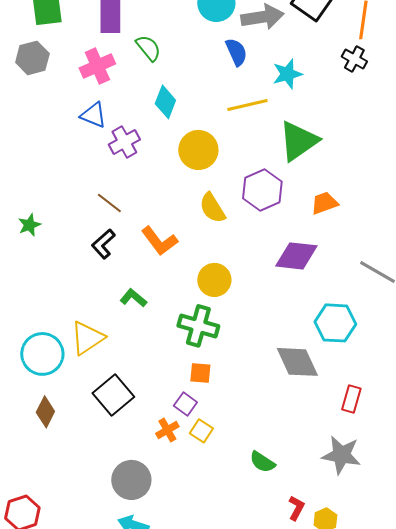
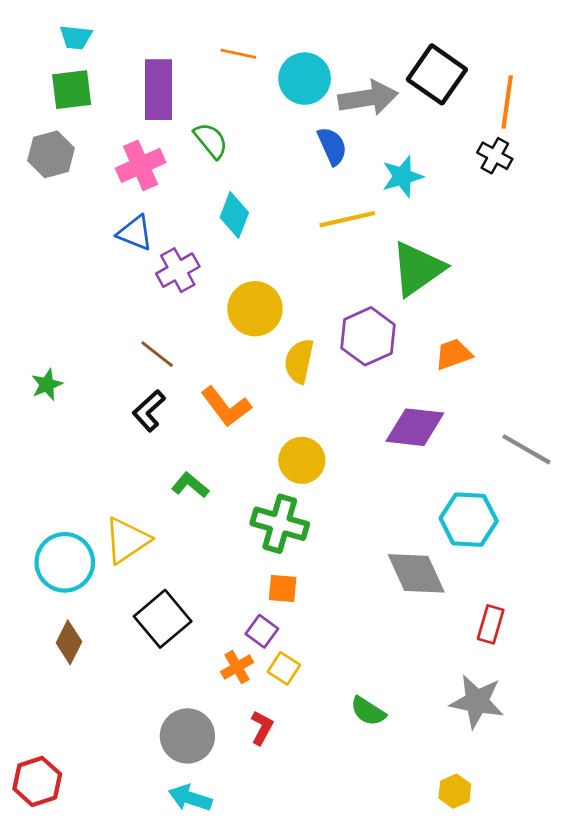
yellow circle: (198, 150) -> (255, 309), moved
yellow semicircle: (212, 208) -> (299, 361), turned 44
red L-shape: (296, 508) -> (262, 728), moved

